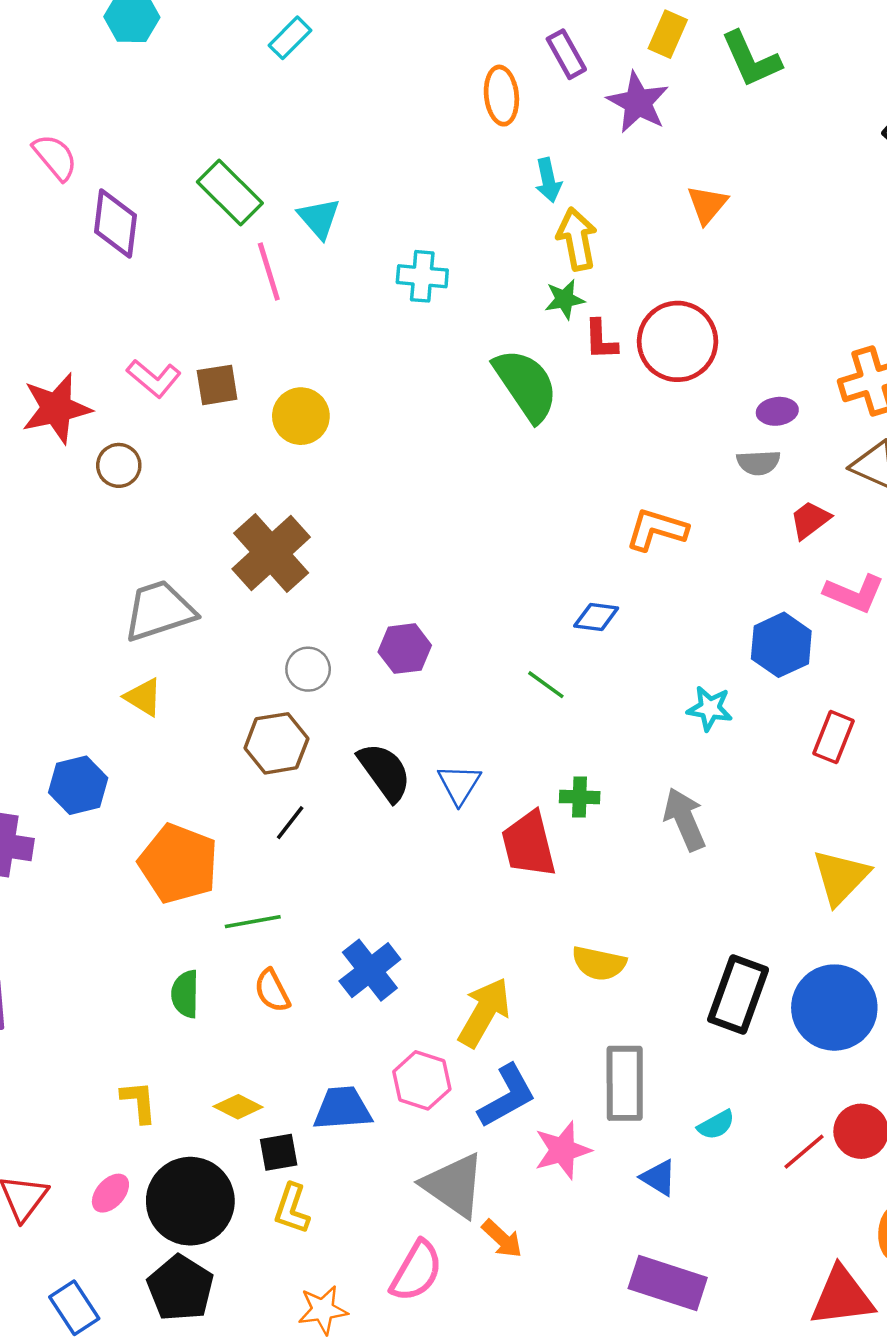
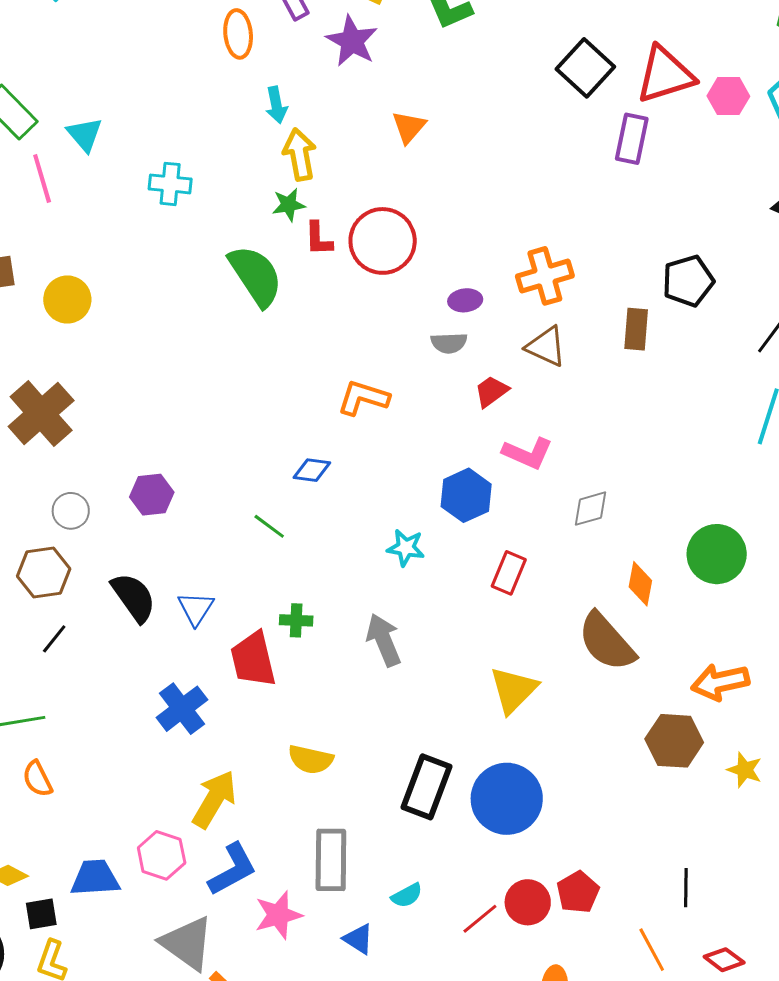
blue cross: (370, 970) -> (182, 709), moved

